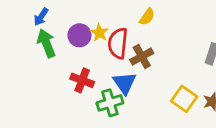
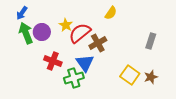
yellow semicircle: (147, 17) -> (111, 13), moved
purple circle: (79, 35) -> (42, 32), moved
red semicircle: (118, 43) -> (80, 33), turned 45

